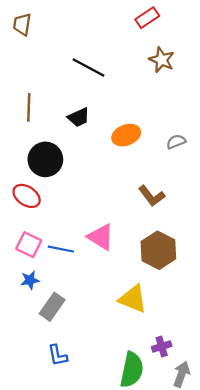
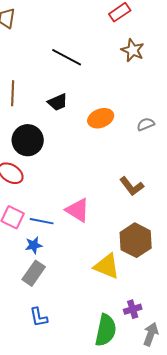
brown L-shape: (152, 196) -> (132, 186), moved
brown hexagon: (158, 250) -> (136, 240), moved
blue star: (30, 280) -> (34, 245), moved

